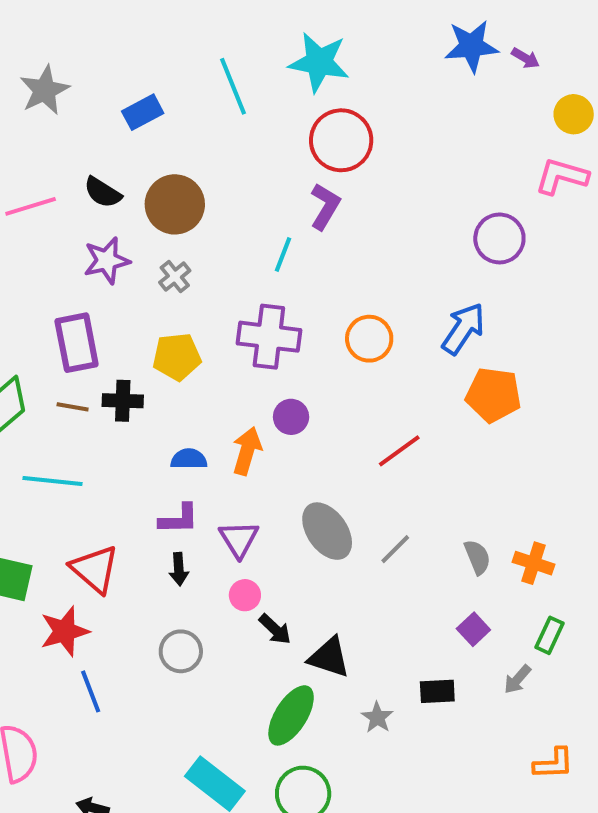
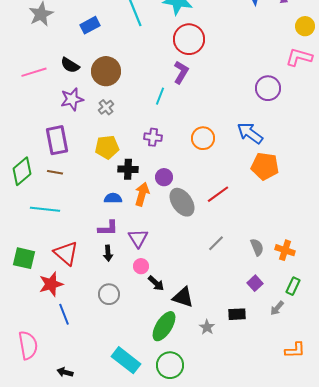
blue arrow: (463, 329) -> (250, 133), turned -88
purple cross: (269, 337) -> (153, 137), size x0.6
black cross: (123, 401) -> (128, 169), moved
gray ellipse: (327, 531) -> (182, 202), moved

